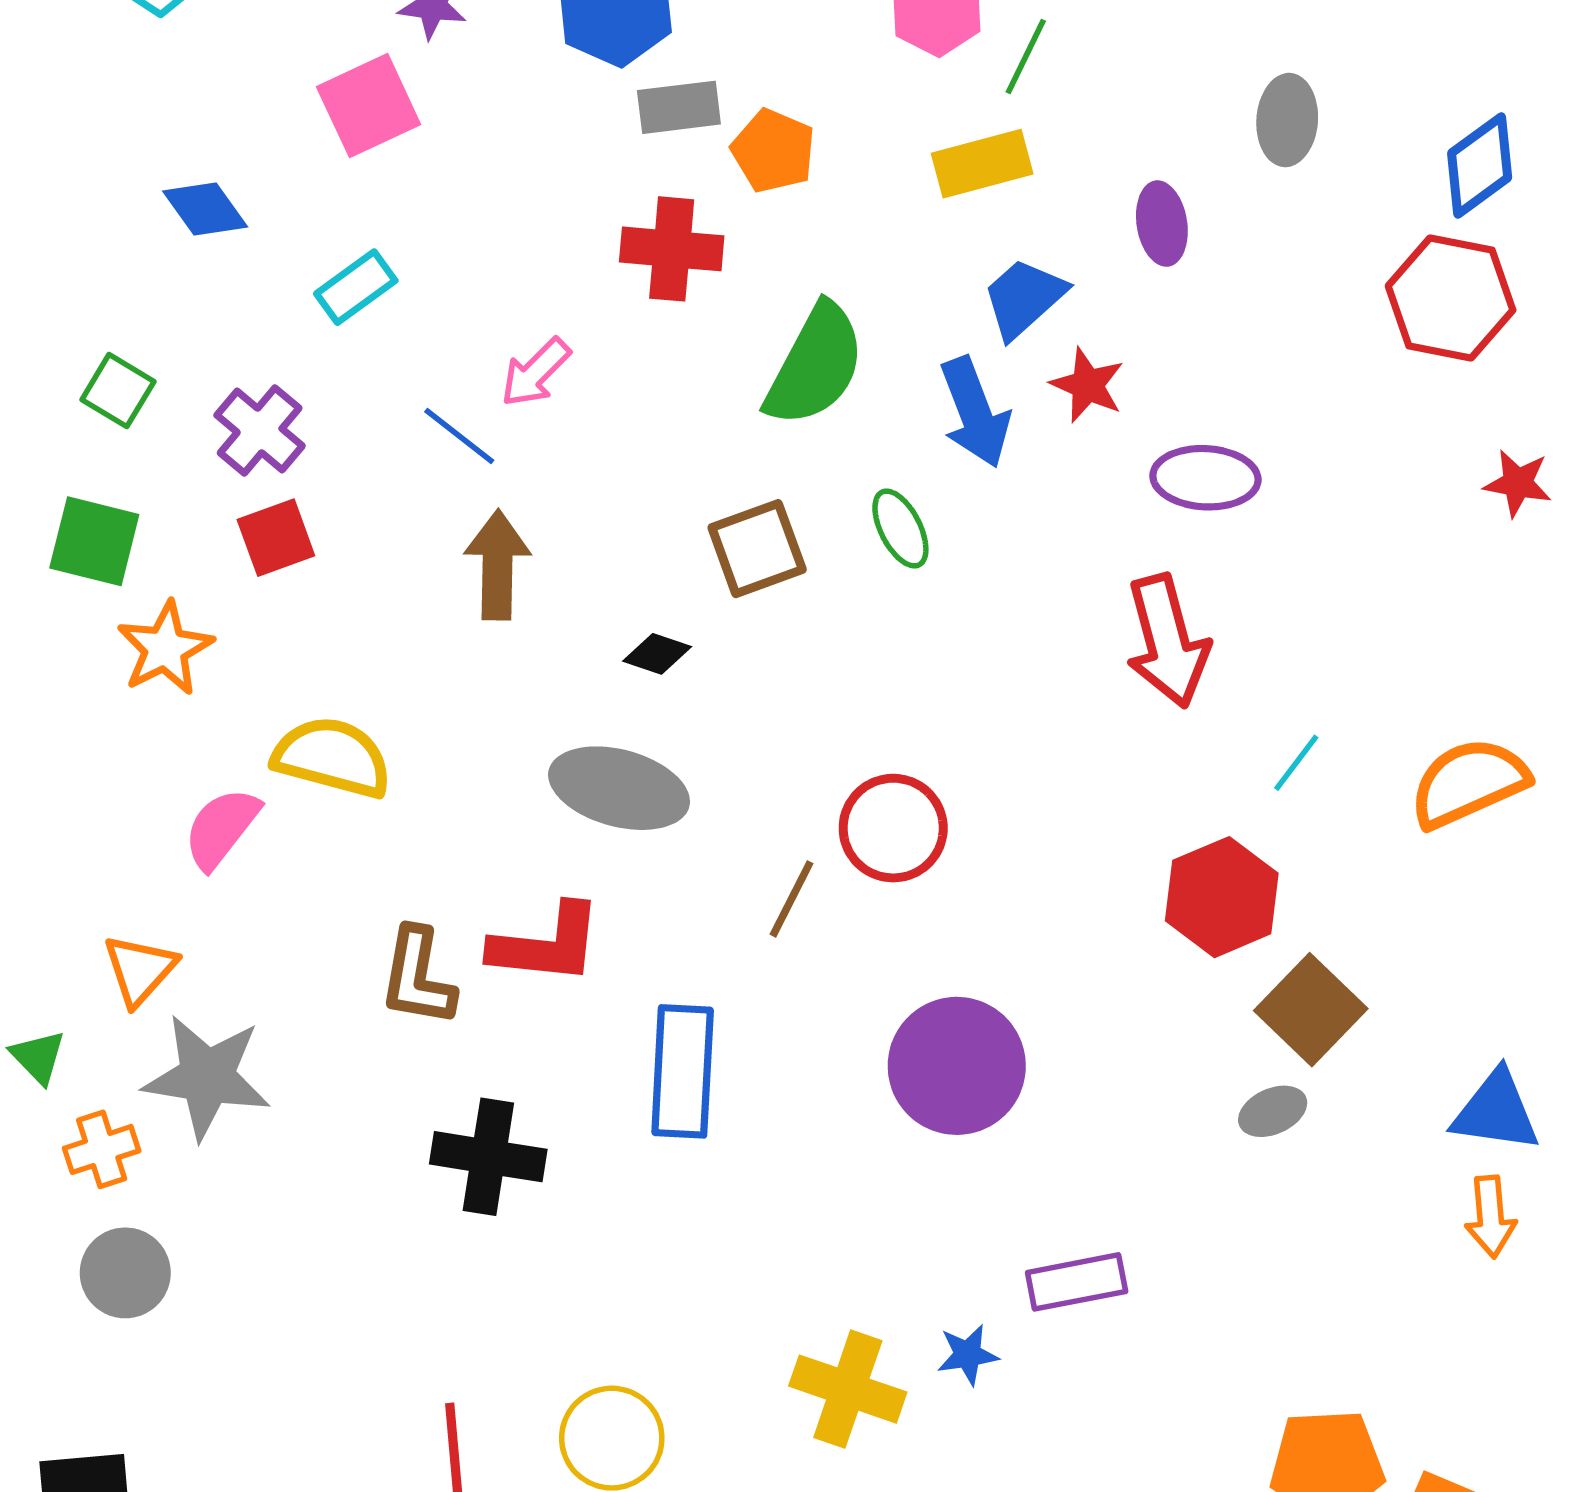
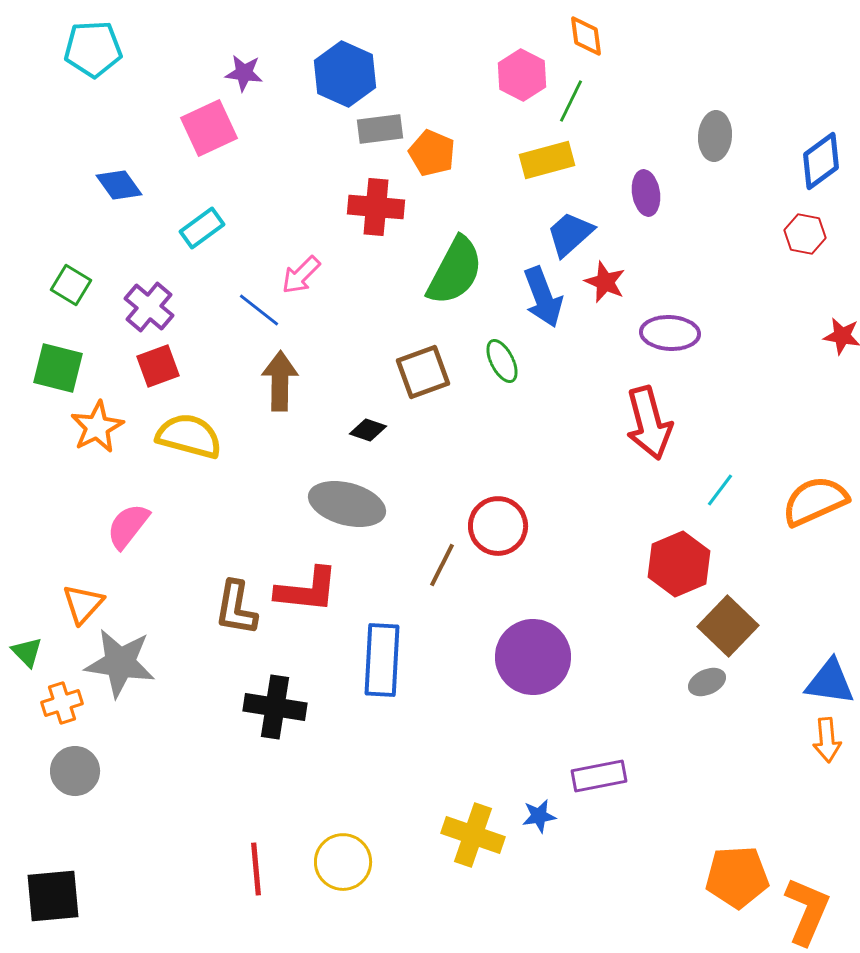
red hexagon: (1451, 298) -> (805, 234), size x0.6
yellow semicircle: (332, 757) -> (189, 436), moved

